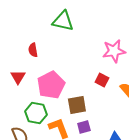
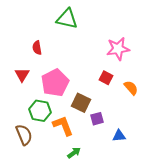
brown square: (77, 105) -> (81, 103), turned 36
purple square: (84, 127) -> (97, 119), moved

